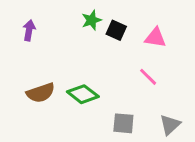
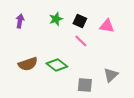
green star: (92, 20) -> (56, 19), moved
pink line: (148, 77) -> (81, 41), moved
gray triangle: (170, 125) -> (111, 75), moved

